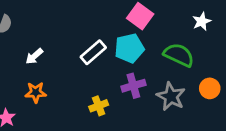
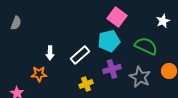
white rectangle: (93, 52) -> (80, 55), moved
white arrow: (34, 56) -> (50, 53), moved, turned -48

